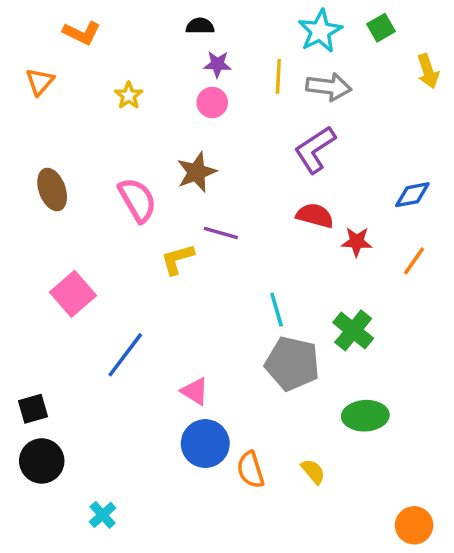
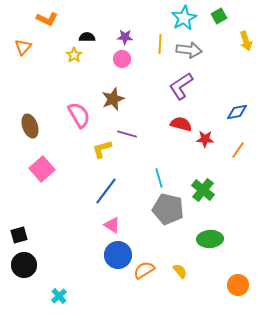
black semicircle: (200, 26) -> (87, 37), moved
brown ellipse: (52, 189) -> (30, 126), moved
blue line: (125, 355) -> (106, 191), moved
orange semicircle: (250, 470) -> (144, 270), turned 75
orange circle: (414, 525) -> (238, 285), moved

